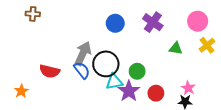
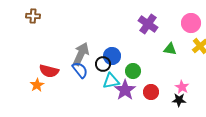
blue circle: (115, 23) -> (112, 56), moved
black circle: (106, 64) -> (103, 64), size x0.6
orange star: (21, 91) -> (37, 85), moved

